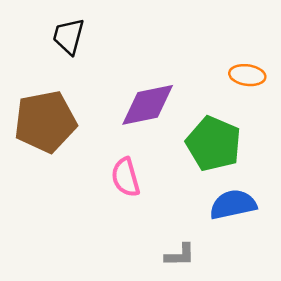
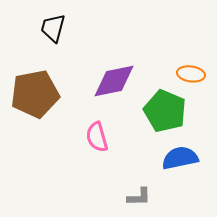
orange ellipse: (247, 75) -> (191, 74), moved

